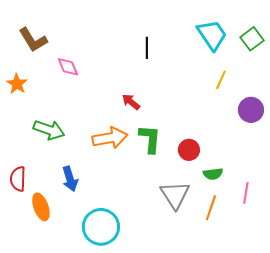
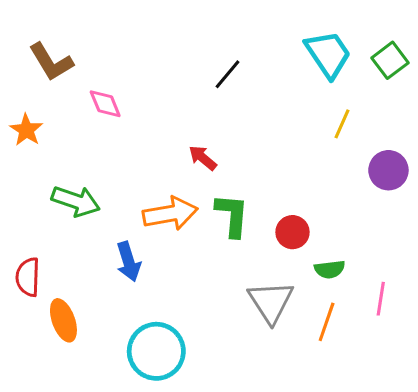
black line: (147, 48) -> (227, 74), turned 40
blue arrow: (70, 179) -> (128, 262), moved

